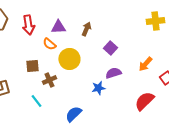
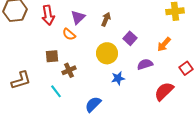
purple triangle: (58, 27) -> (78, 17), turned -42
yellow circle: (69, 59) -> (107, 53), moved
orange arrow: (145, 64) -> (164, 44), moved
purple semicircle: (113, 73) -> (145, 64), moved

